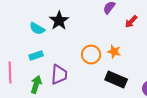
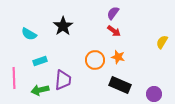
red arrow: (131, 22) -> (114, 31), moved, turned -96
cyan semicircle: (37, 29) -> (29, 34), moved
green arrow: (36, 85) -> (40, 90), turned -120

